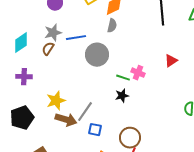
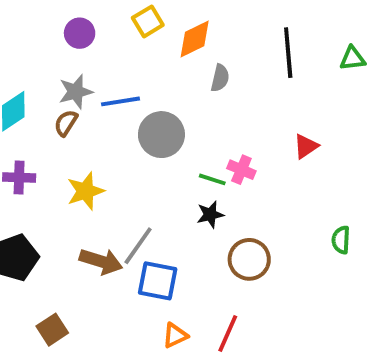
gray semicircle: (112, 26) -> (220, 78), moved
yellow star: (56, 101) -> (85, 191), moved
blue square: (95, 130) -> (158, 281), size x1.5
brown circle: (130, 138) -> (249, 259), moved

